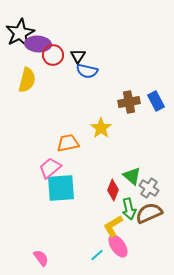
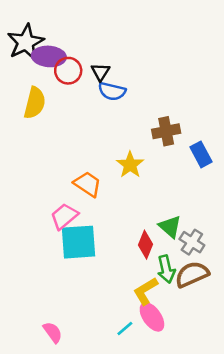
blue rectangle: (156, 101) -> (201, 154), moved
orange trapezoid: (68, 143) -> (88, 184), turned 45

